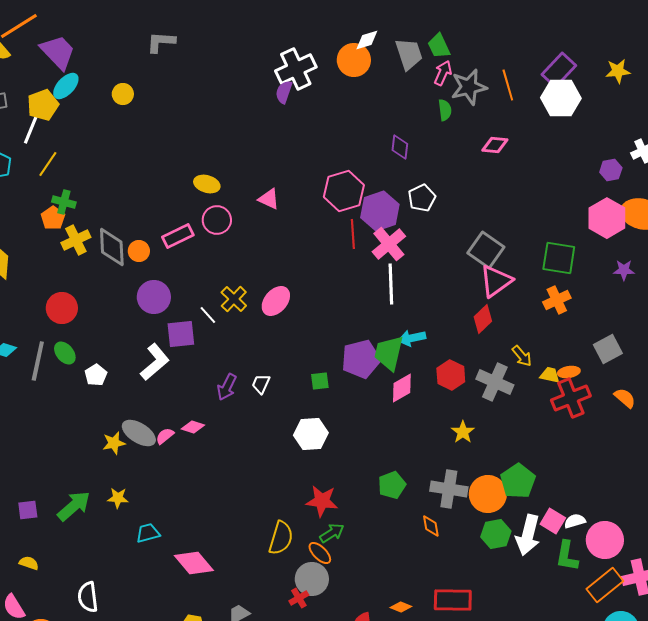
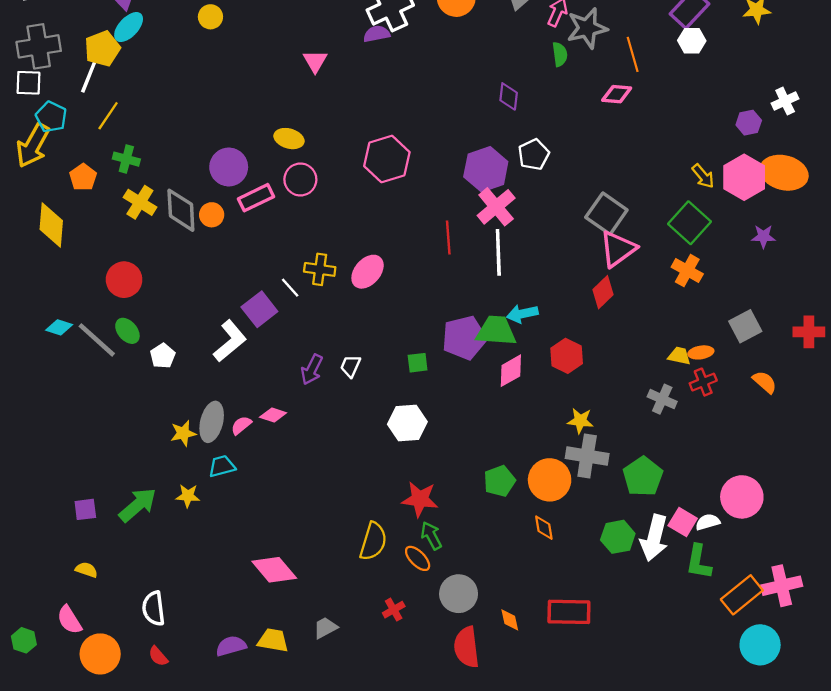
orange line: (508, 85) -> (633, 54), moved
purple semicircle: (284, 92) -> (377, 34), turned 60
yellow circle: (123, 94) -> (210, 17), moved
white hexagon: (561, 98) -> (692, 41), size x0.6
pink hexagon: (344, 191) -> (387, 159), moved
pink triangle: (269, 199) -> (315, 61), moved, turned 35
orange pentagon: (53, 218) -> (83, 177), moved
red line: (353, 234) -> (448, 238), moved
yellow cross: (76, 240) -> (140, 202), turned -32
green square: (559, 258) -> (690, 223), turned 33
purple circle: (154, 297) -> (229, 167), moved
yellow cross: (234, 299) -> (320, 269), turned -36
orange cross: (557, 300) -> (687, 271), turned -36
purple square: (181, 334) -> (259, 309), turned -32
green trapezoid: (389, 353) -> (496, 331), turned 81
yellow arrow: (522, 356) -> (703, 176), moved
gray line: (38, 361) -> (97, 340), turned -60
gray cross: (495, 382) -> (662, 399), moved, size x0.7
red cross: (571, 398) -> (703, 382), size x0.6
yellow star: (463, 432) -> (580, 421), turned -30
gray ellipse: (139, 433) -> (212, 422), turned 72
gray cross: (449, 489) -> (587, 456), moved
orange circle: (488, 494) -> (550, 480), moved
cyan trapezoid: (148, 533) -> (222, 466), moved
green arrow: (332, 533) -> (431, 536), turned -85
pink circle: (605, 540) -> (742, 497), moved
gray circle: (312, 579) -> (459, 594), moved
orange diamond: (401, 607) -> (510, 620), turned 55

